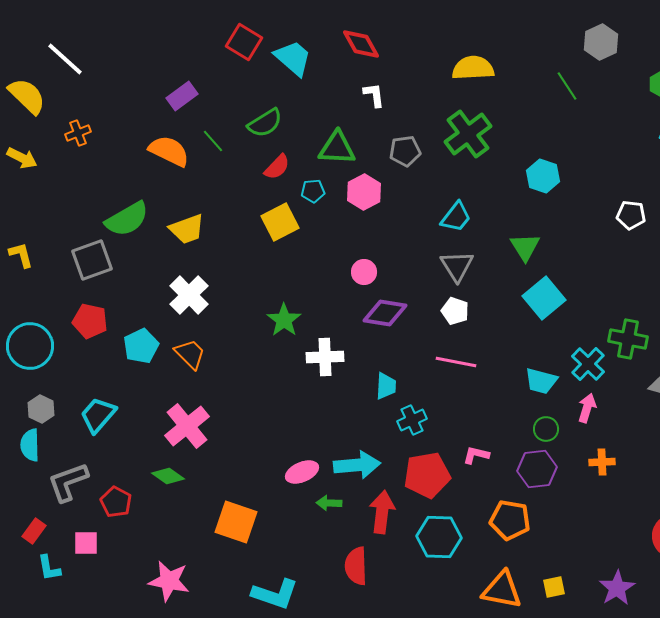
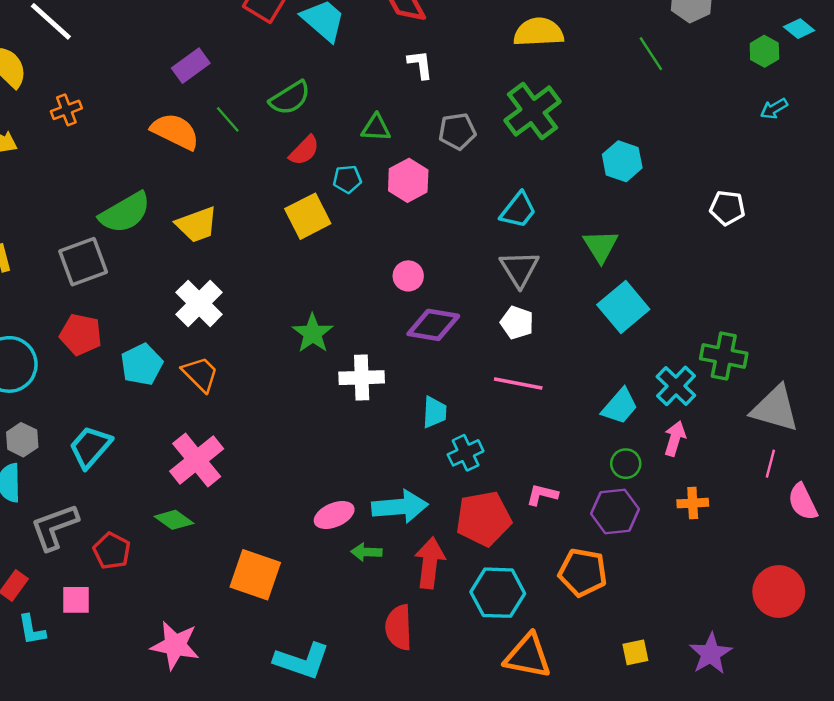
green triangle: (337, 148) -> (376, 128), size x0.7
cyan trapezoid: (541, 381) -> (620, 406), turned -64
orange triangle: (502, 590) -> (528, 656), moved

